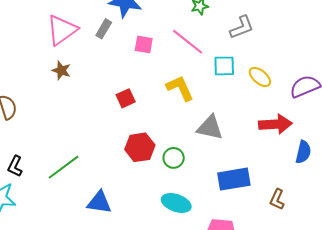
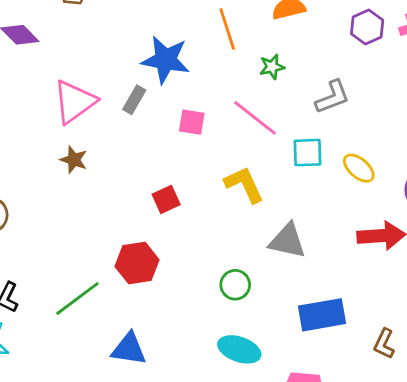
red hexagon: (140, 147) -> (137, 263), moved

